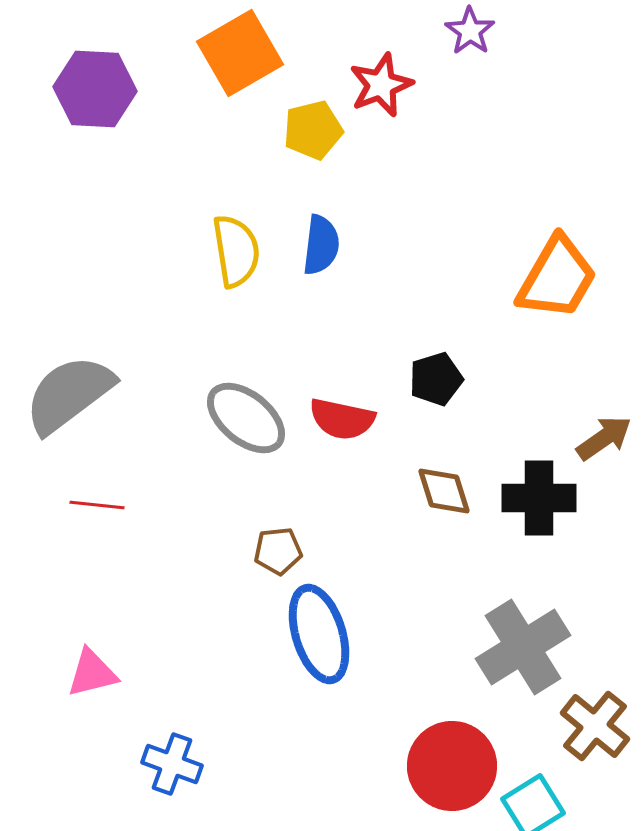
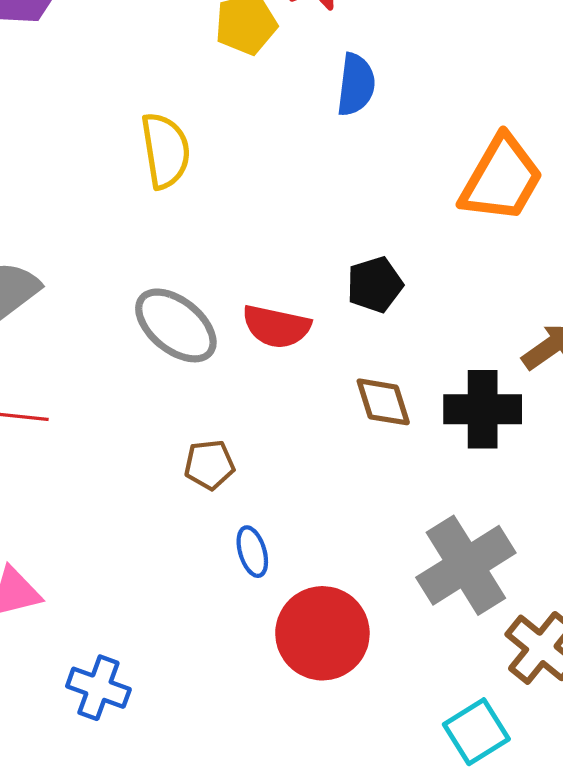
blue semicircle: (321, 245) -> (356, 85), moved
blue ellipse: (319, 634) -> (252, 552), size x0.5
red circle: (452, 766) -> (322, 633), moved

